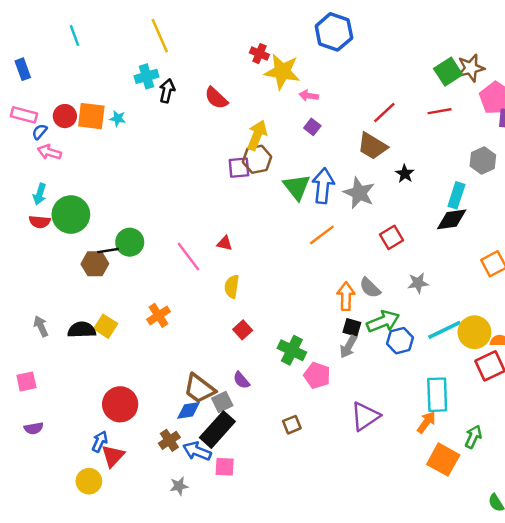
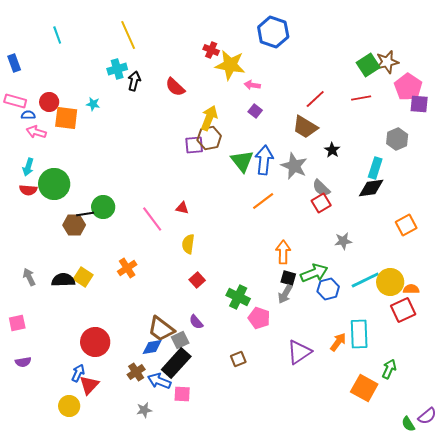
orange square: (91, 116) -> (66, 118), moved
blue semicircle: (40, 132) -> (28, 115), turned 48
gray semicircle: (370, 288) -> (321, 188), moved
orange arrow: (426, 422) -> (338, 342), moved

